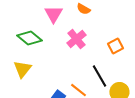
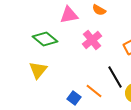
pink triangle: (53, 14) -> (69, 15), turned 48

